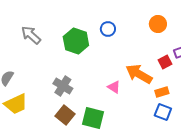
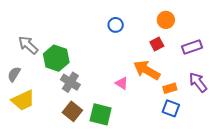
gray arrow: (31, 35) -> (28, 45), moved
green hexagon: (76, 41) -> (56, 58), moved
red square: (165, 62) -> (157, 44), moved

